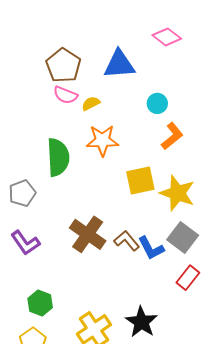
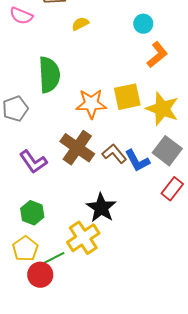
pink semicircle: (65, 95) -> (21, 16), moved
orange star: (102, 140) -> (91, 104), moved
purple L-shape: (25, 243) -> (33, 162), moved
black star: (141, 322) -> (101, 208), moved

